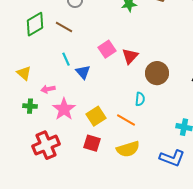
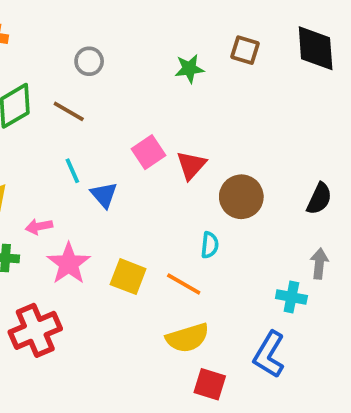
yellow square: (96, 116) -> (128, 277), turned -36
red square: (92, 143) -> (210, 384), moved
blue L-shape: (172, 158) -> (269, 355), turned 100

